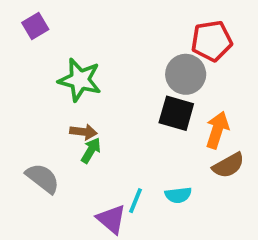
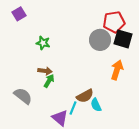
green star: (80, 80) -> (43, 43), size x0.6
black square: (176, 113) -> (123, 39), moved
brown semicircle: (228, 165) -> (85, 96), moved
cyan semicircle: (178, 195) -> (96, 105), turned 72

